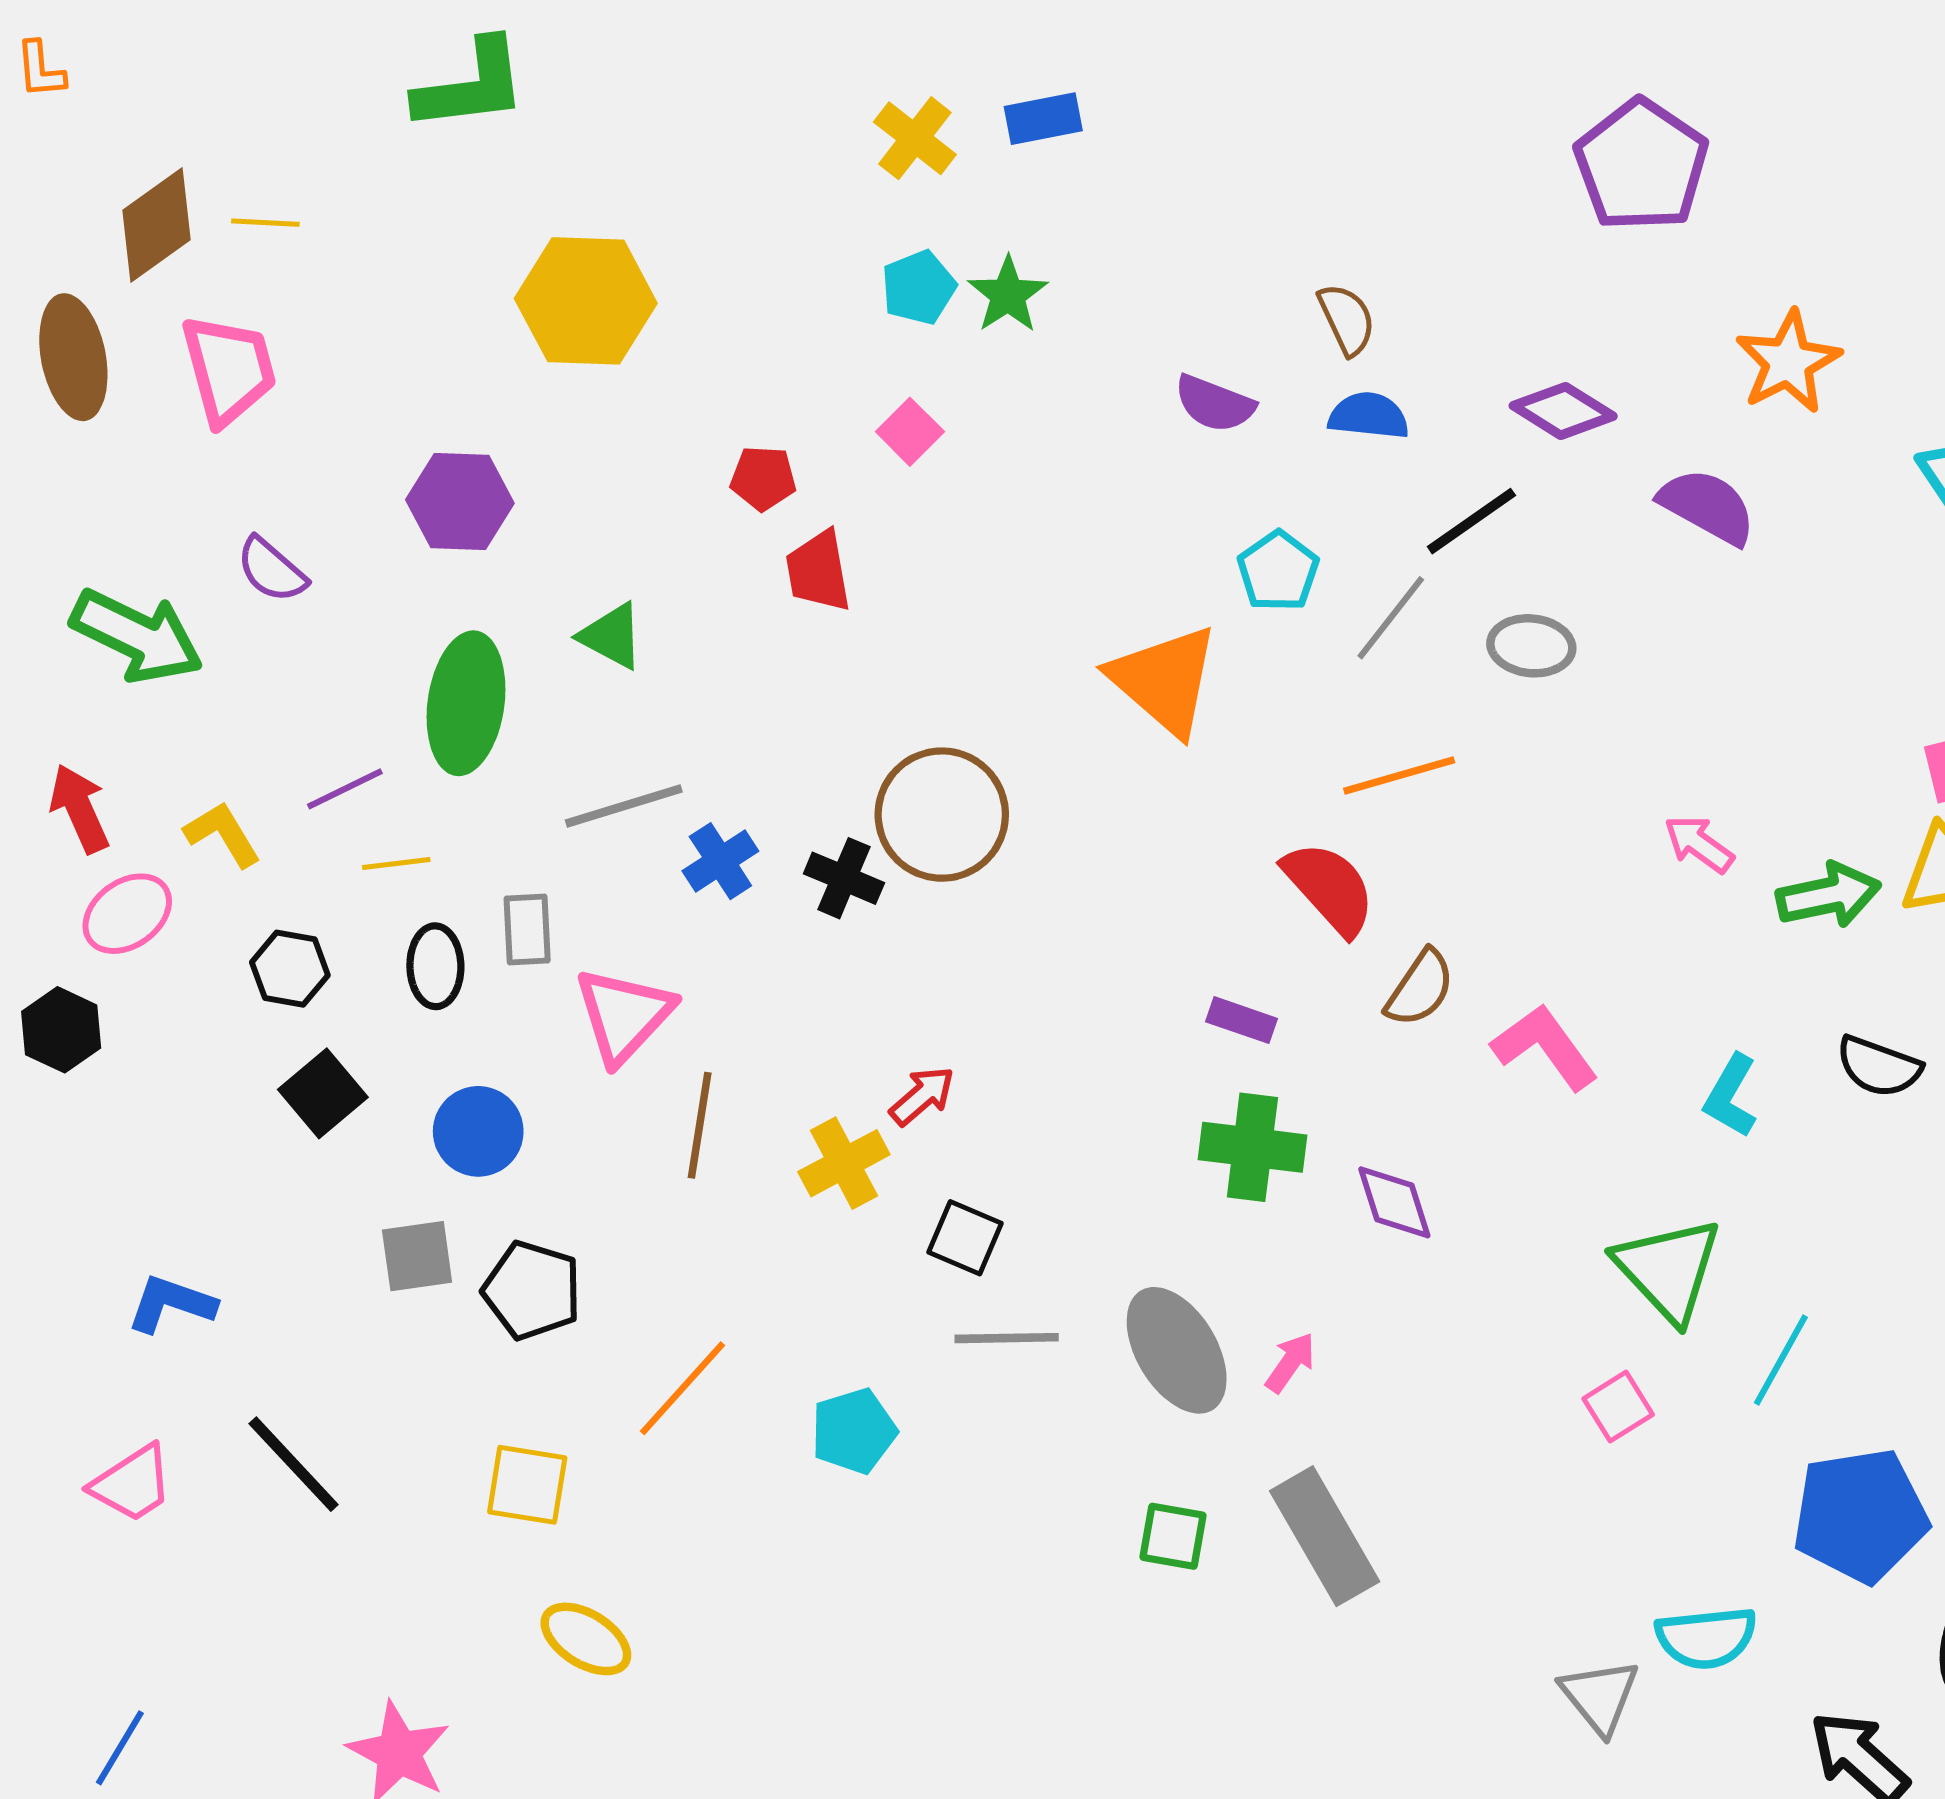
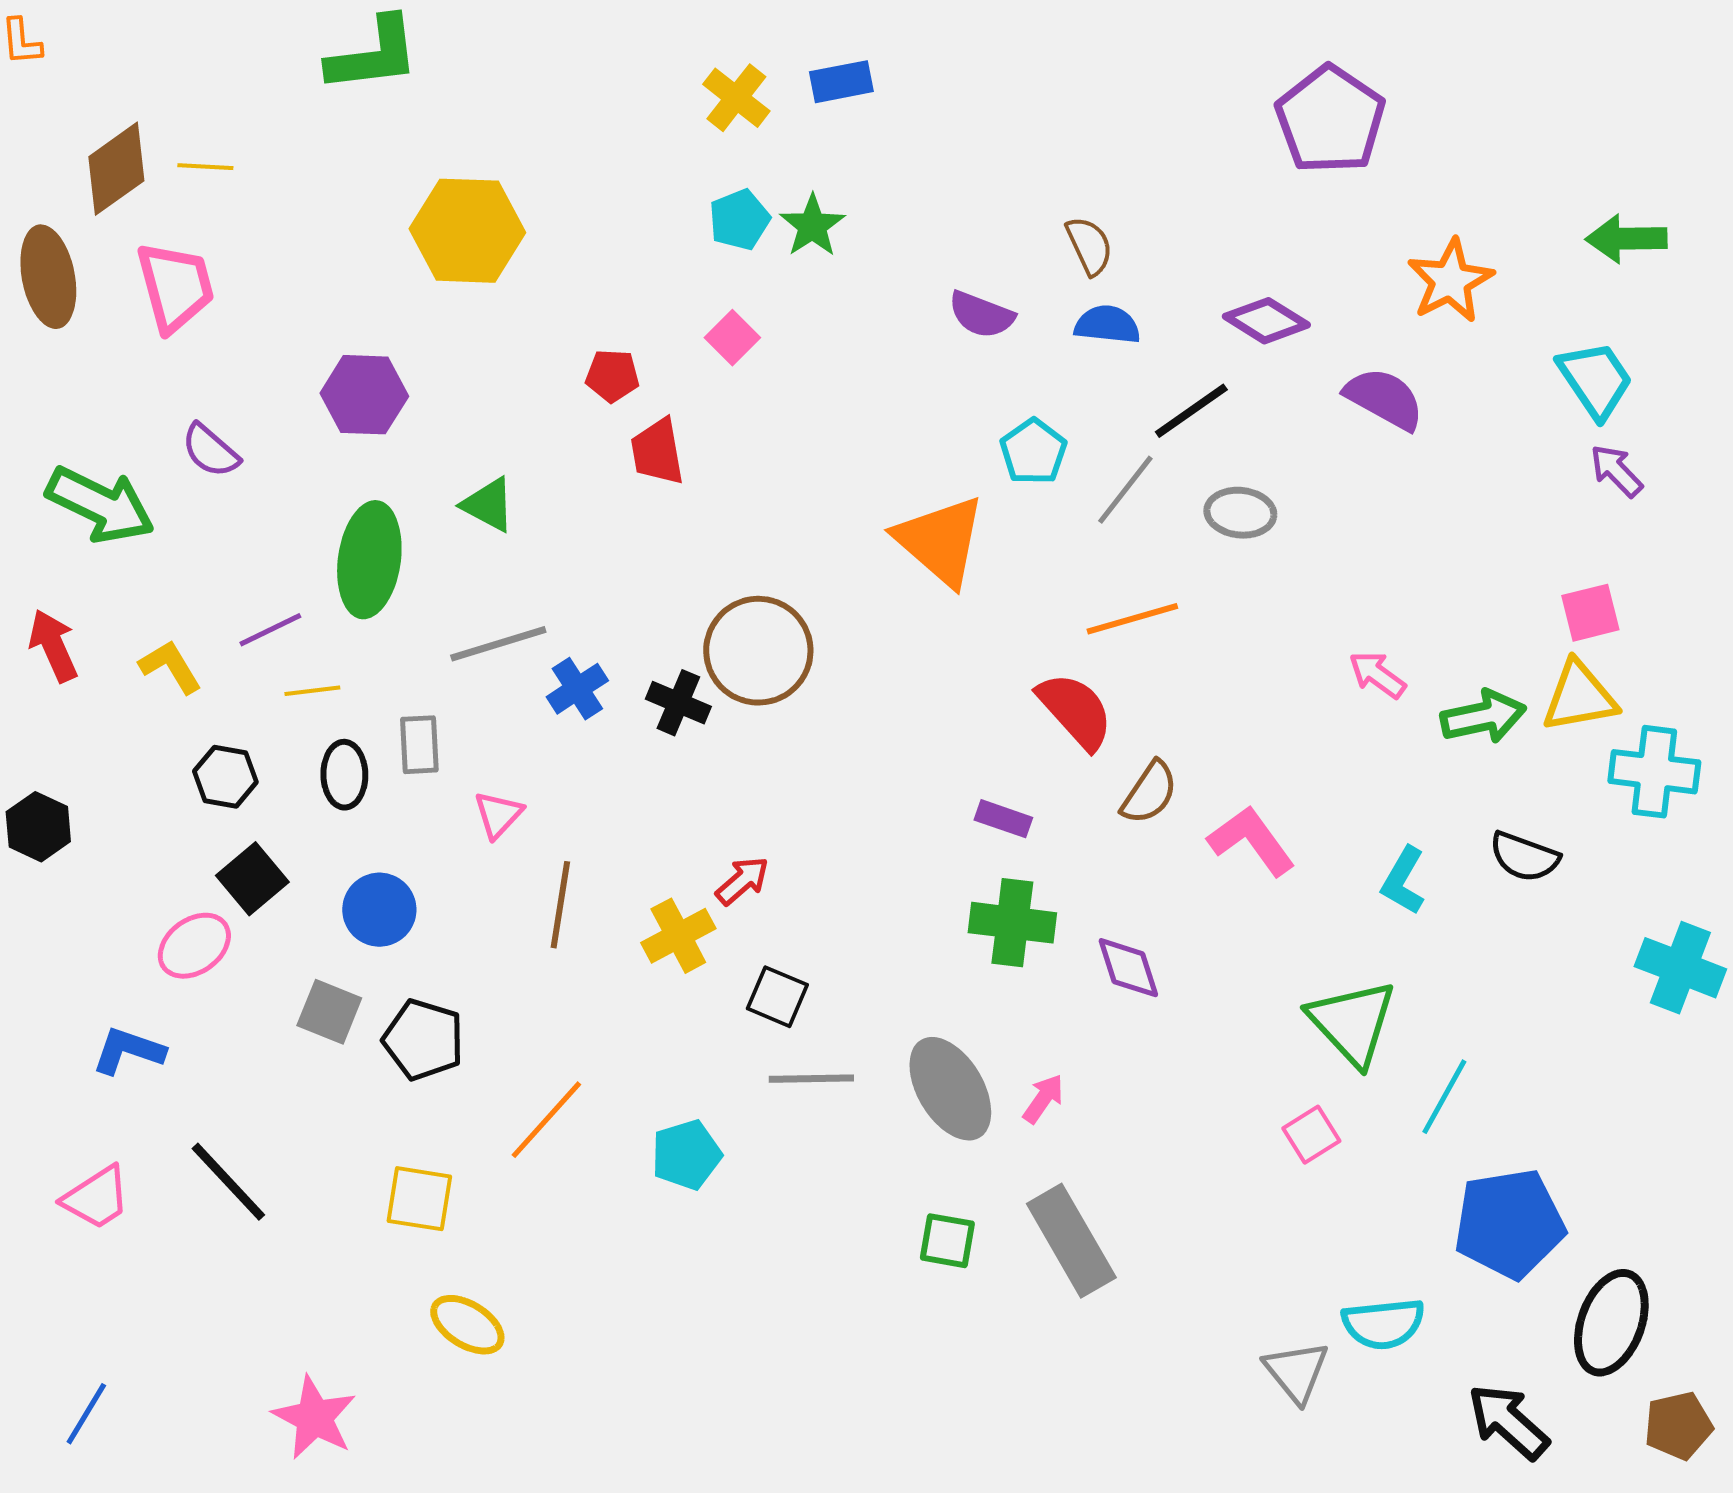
pink ellipse: (127, 914) -> (194, 946), moved
pink triangle: (624, 1015) -> (498, 815), size x0.6
gray square: (417, 1256) -> (329, 1012), turned 30

